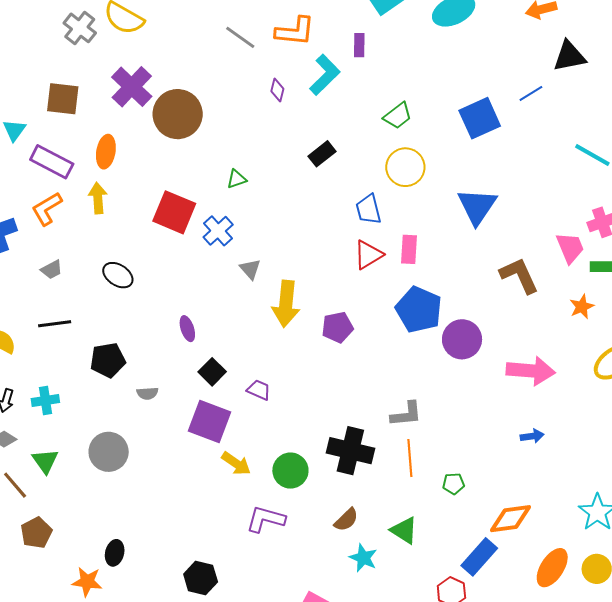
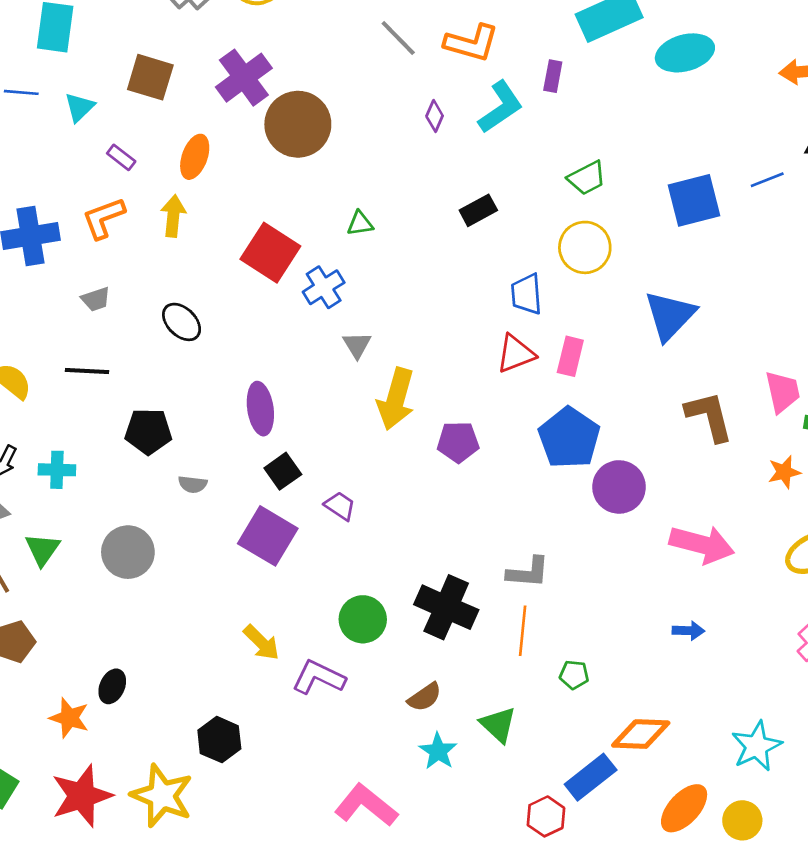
purple rectangle: (52, 162) -> (121, 157), size x0.5
purple ellipse: (187, 329) -> (260, 409), size x1.5
yellow arrow: (236, 463) -> (261, 643), moved

